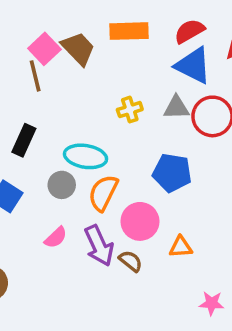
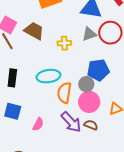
brown trapezoid: (78, 49) -> (34, 31), moved
yellow cross: (130, 110) -> (64, 43), turned 32
gray circle: (62, 185) -> (86, 84), moved
pink semicircle: (56, 237) -> (38, 124), moved

